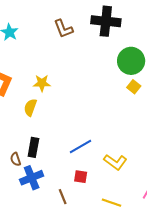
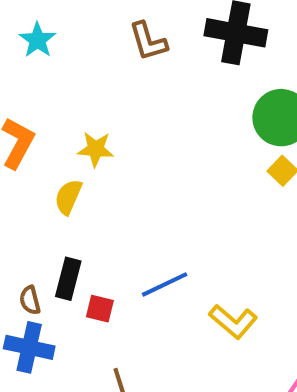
red square: (81, 177) -> (100, 309), moved
blue cross: (32, 178) -> (29, 347), moved, turned 30

